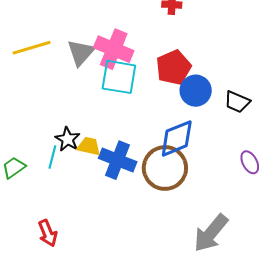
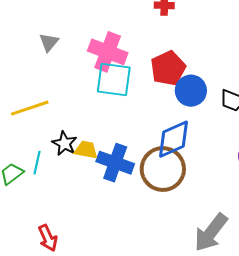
yellow line: (32, 48) -> (30, 108), moved
gray triangle: (81, 53) -> (49, 42), moved, size x0.7
cyan line: (52, 157) -> (37, 163), moved

